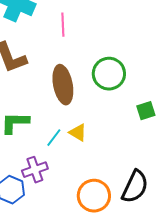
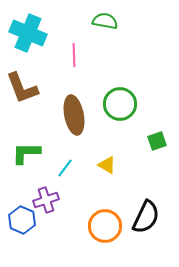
yellow triangle: (78, 133) -> (107, 165), moved

